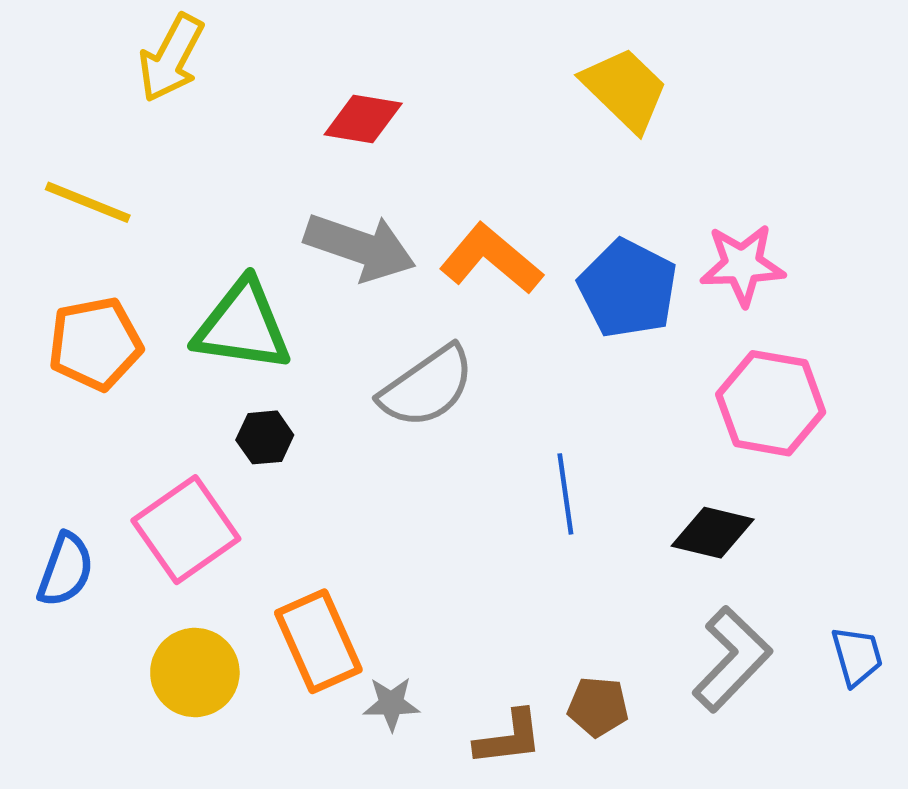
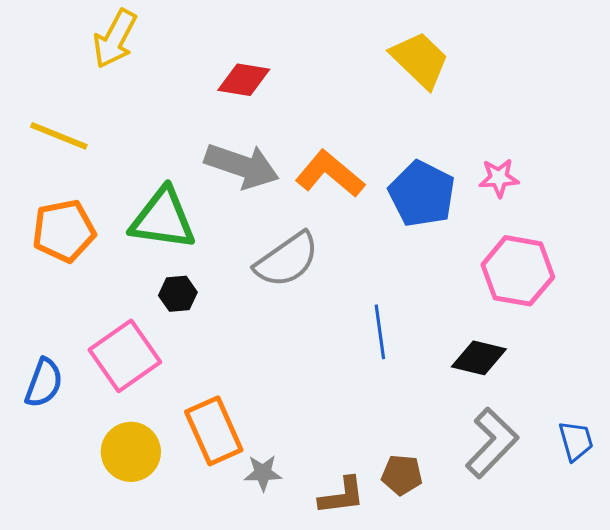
pink star: (742, 265) -> (499, 178), size x0.7

